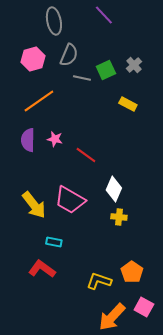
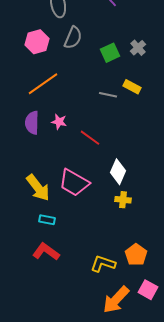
gray line: (82, 78) -> (108, 95), moved
cyan rectangle: (54, 242) -> (47, 220), moved

